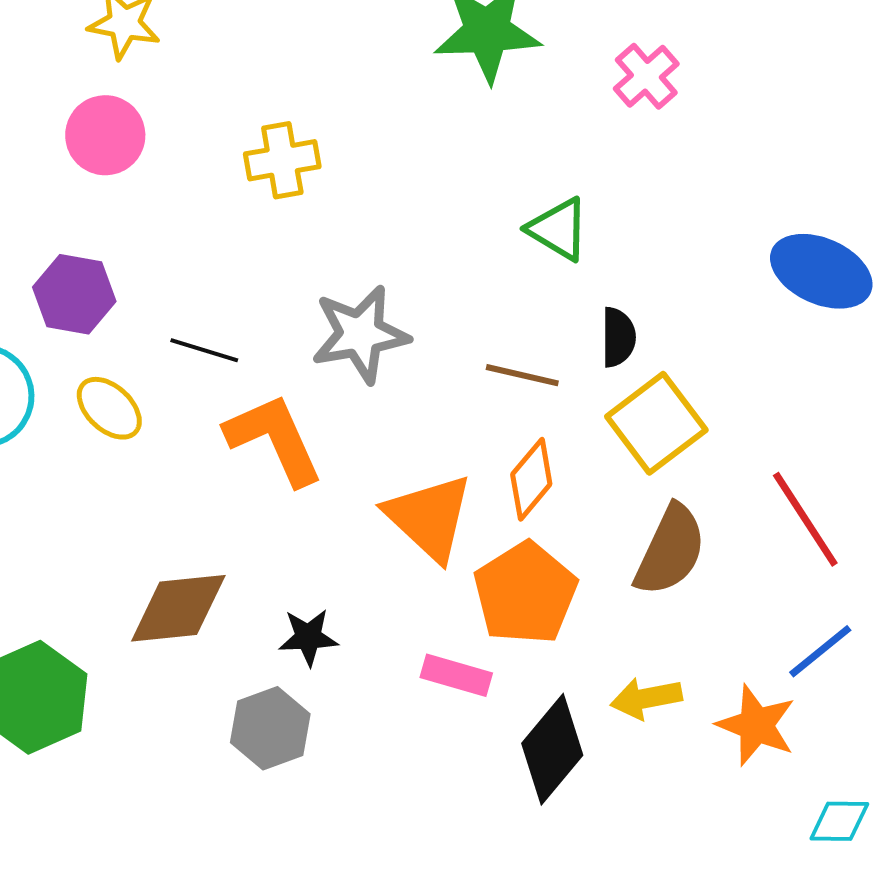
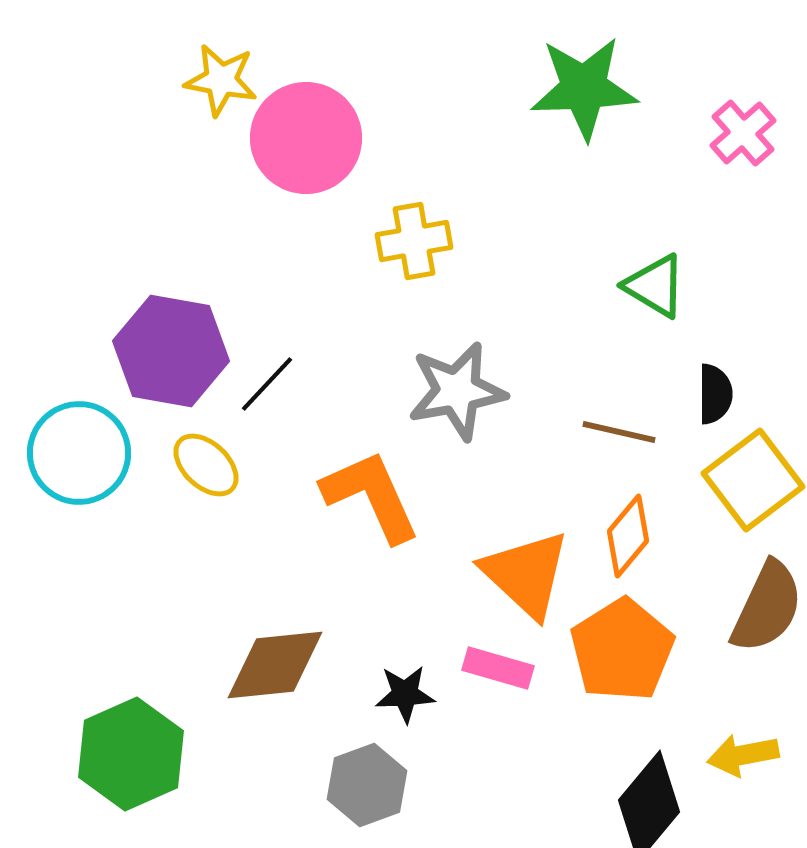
pink circle: (105, 135) -> (306, 138), moved, size x1.4
yellow cross: (282, 160) -> (414, 241), moved
purple hexagon: (74, 294) -> (171, 351), size x1.4
black line: (204, 350) -> (267, 384), moved, turned -64
pink rectangle: (456, 675) -> (498, 668), moved

